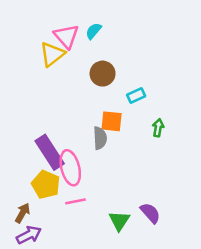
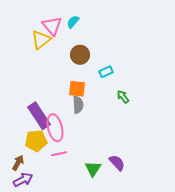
orange square: (112, 121) -> (77, 89), moved
green arrow: (158, 128) -> (123, 97), turned -48
yellow pentagon: (46, 185) -> (36, 141), turned -30

